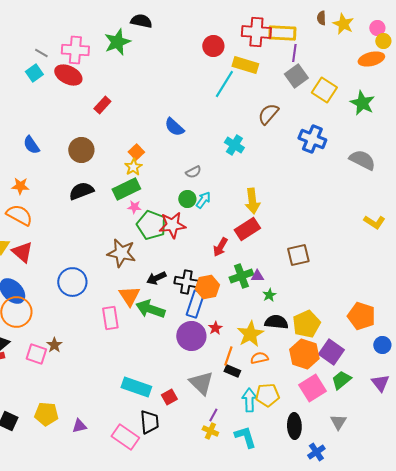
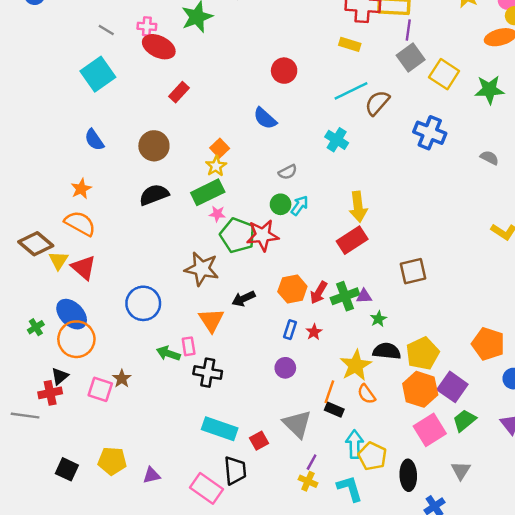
red circle: (213, 46) -> (284, 71), moved
pink cross: (75, 50) -> (147, 26), size x0.6
yellow rectangle: (245, 65) -> (350, 44), size x0.7
cyan square: (34, 73) -> (98, 74), moved, size x1.6
red ellipse: (68, 75) -> (159, 47), moved
cyan line: (224, 84) -> (351, 91), moved, turned 32
green star: (362, 103) -> (489, 90), turned -30
gray semicircle: (362, 160) -> (489, 158), size x0.6
orange star: (20, 186) -> (81, 189), turned -30
red arrow: (220, 247) -> (319, 293), moved
black cross: (186, 282) -> (208, 373), moved
orange hexagon: (207, 287) -> (292, 289), moved
blue rectangle: (195, 304) -> (290, 330), size x0.6
green arrow: (150, 309) -> (168, 353), moved, size x0.7
pink rectangle: (110, 318) -> (189, 346), size x0.7
red star: (215, 328) -> (314, 332), moved
purple circle: (191, 336) -> (285, 368), size x0.6
orange semicircle: (259, 358) -> (366, 394), turned -114
yellow pentagon: (267, 395) -> (372, 456), moved, turned 30

